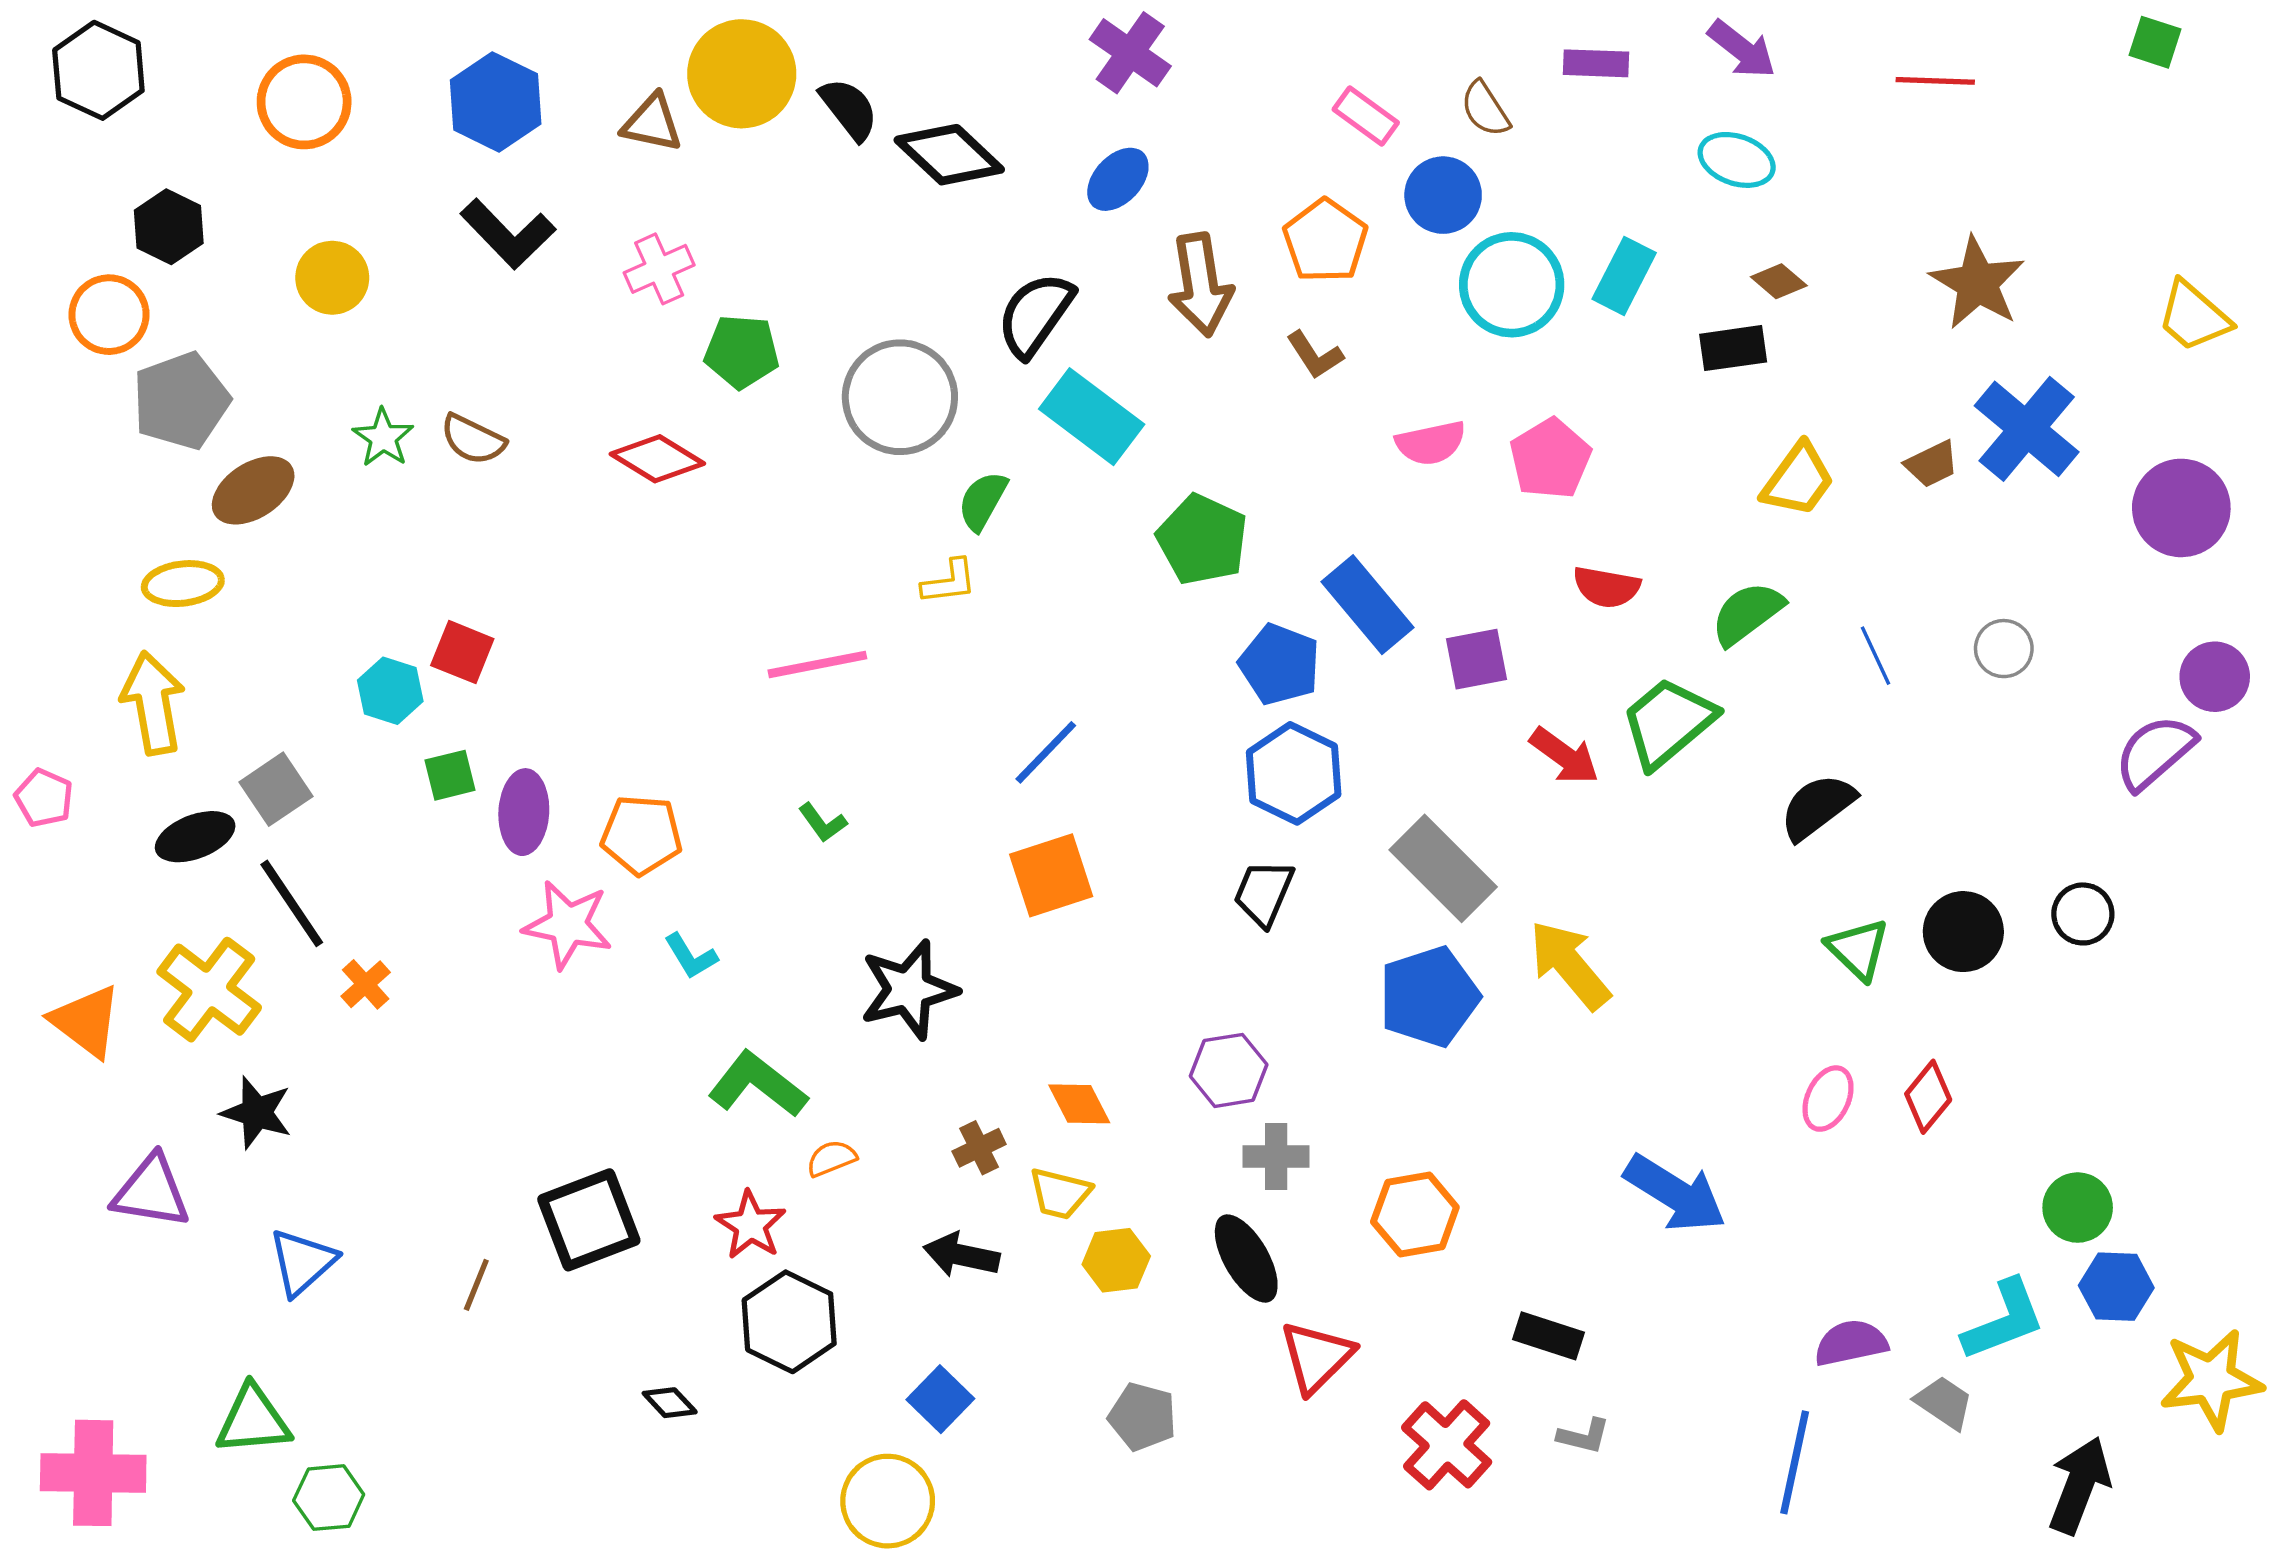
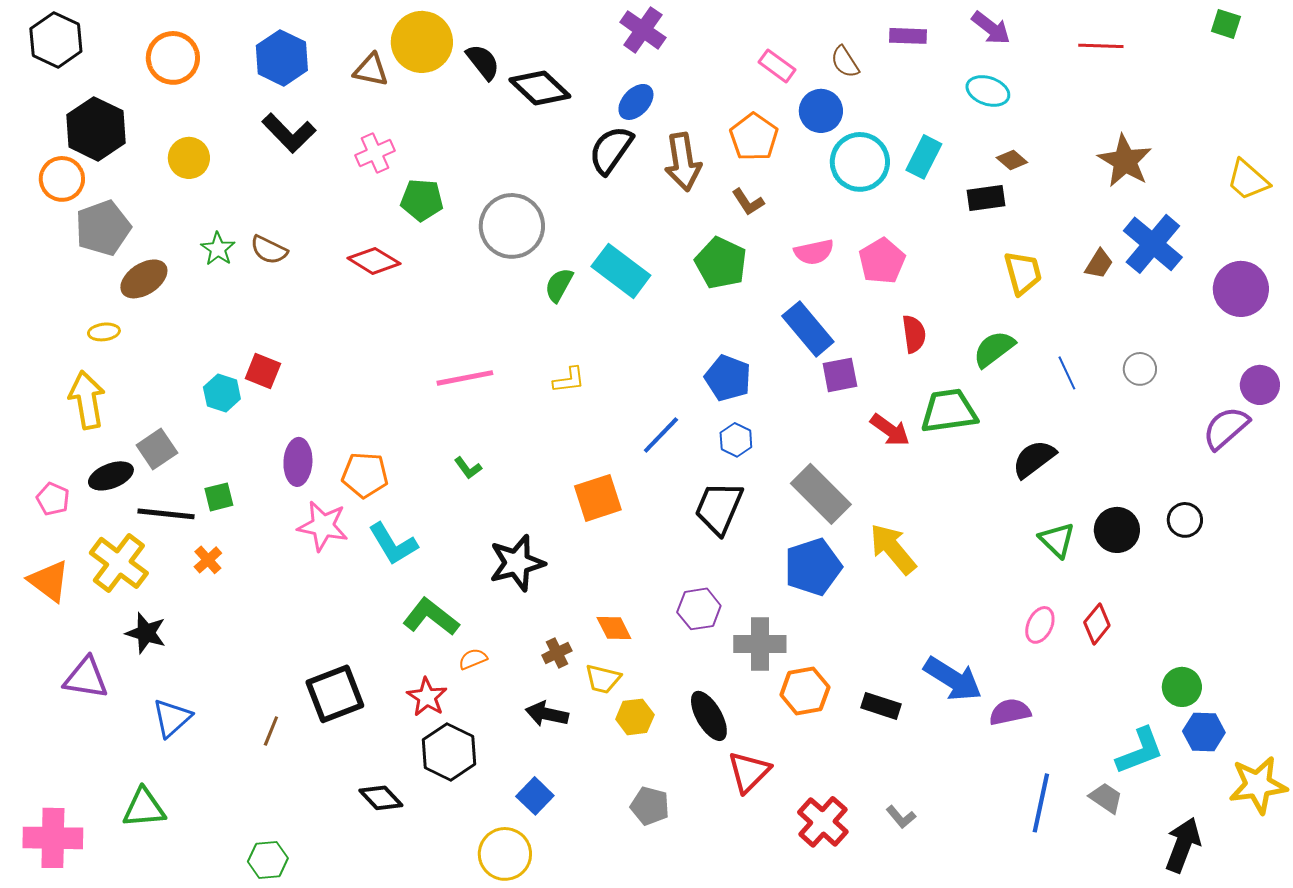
black hexagon: (169, 227) -> (96, 129), size x1.5
black semicircle: (1035, 315) -> (611, 150), moved
cyan rectangle: (1092, 417) -> (621, 271), moved
brown trapezoid: (1932, 464) -> (1099, 264), turned -32
yellow trapezoid: (1798, 480) -> (1023, 273), turned -51
green pentagon: (1202, 540) -> (721, 263), moved
yellow L-shape: (949, 582) -> (569, 380), moved
yellow ellipse: (183, 584) -> (104, 332), size x0.7
red semicircle: (1607, 587) -> (914, 334), turned -108
blue rectangle: (1367, 605) -> (808, 329), moved
green trapezoid: (1668, 722) -> (949, 411), turned 32
blue line: (1046, 752) -> (661, 435), moved
blue hexagon: (1294, 773) -> (736, 440), size x0.6
green square: (450, 775) -> (219, 497), moved
pink pentagon: (44, 798) -> (53, 499), moved
black trapezoid: (1264, 893) -> (719, 508), size x1.4
black line: (292, 903) -> (166, 514), turned -50
cyan L-shape: (691, 956) -> (393, 544), size x1.6
gray cross: (1276, 1157) -> (760, 644), moved, size x1.4
black rectangle: (1549, 1336) -> (881, 706), moved
purple semicircle: (1851, 1343) -> (1010, 712), moved
black diamond: (670, 1403) -> (381, 798), size x1.4
gray L-shape: (1584, 1436) -> (901, 817), turned 36
blue line: (1795, 1462) -> (1041, 803), moved
green hexagon: (329, 1498) -> (268, 860), moved

